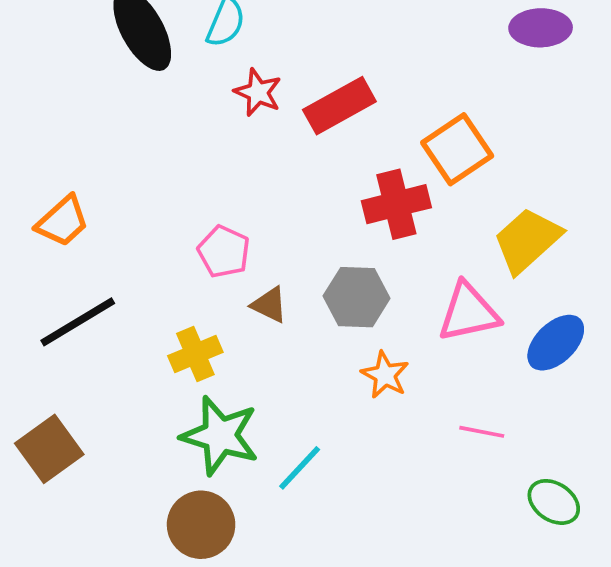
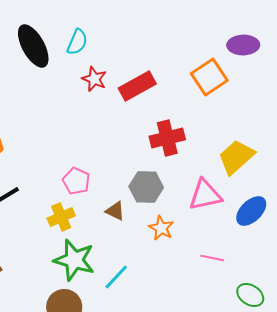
orange square: (457, 149) -> (209, 77), moved
pink pentagon: (224, 252) -> (76, 181), moved
brown triangle: (269, 305) -> (115, 211), moved

